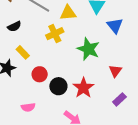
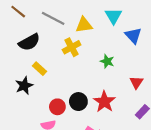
black semicircle: (14, 26) -> (29, 42), size x1.5
green star: (88, 49) -> (107, 61), size x0.6
red circle: (40, 74) -> (57, 107), moved

